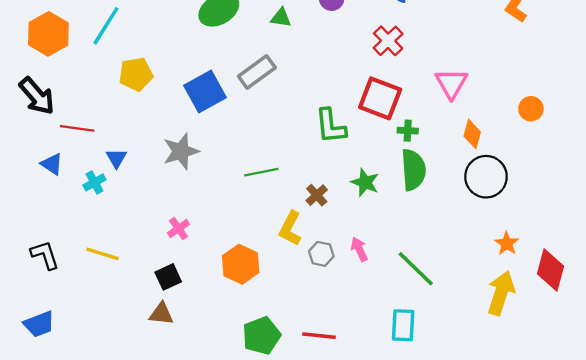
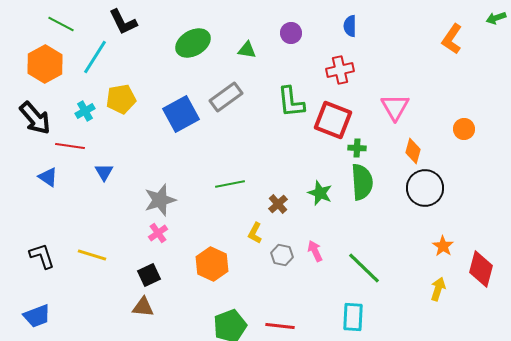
red cross: (388, 41) -> (340, 70), turned 32
green L-shape: (331, 126) -> (291, 102), moved
gray star: (181, 151) -> (160, 200), moved
cyan cross: (94, 182) -> (85, 111), moved
yellow L-shape: (290, 229) -> (255, 233), size x0.7
yellow arrow: (501, 293) -> (438, 289), size x0.6

